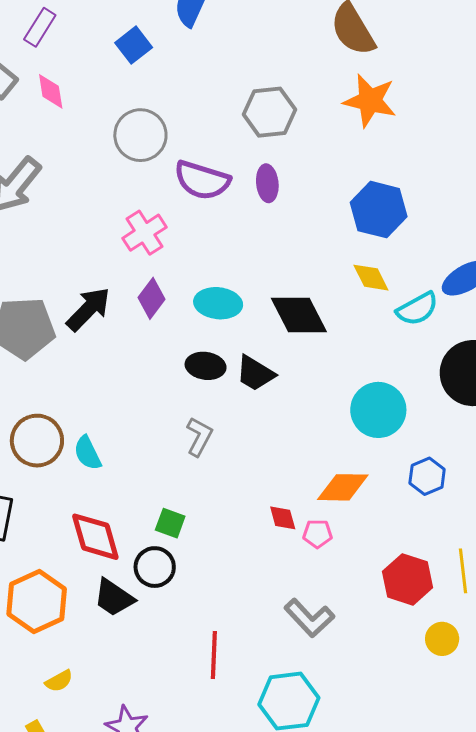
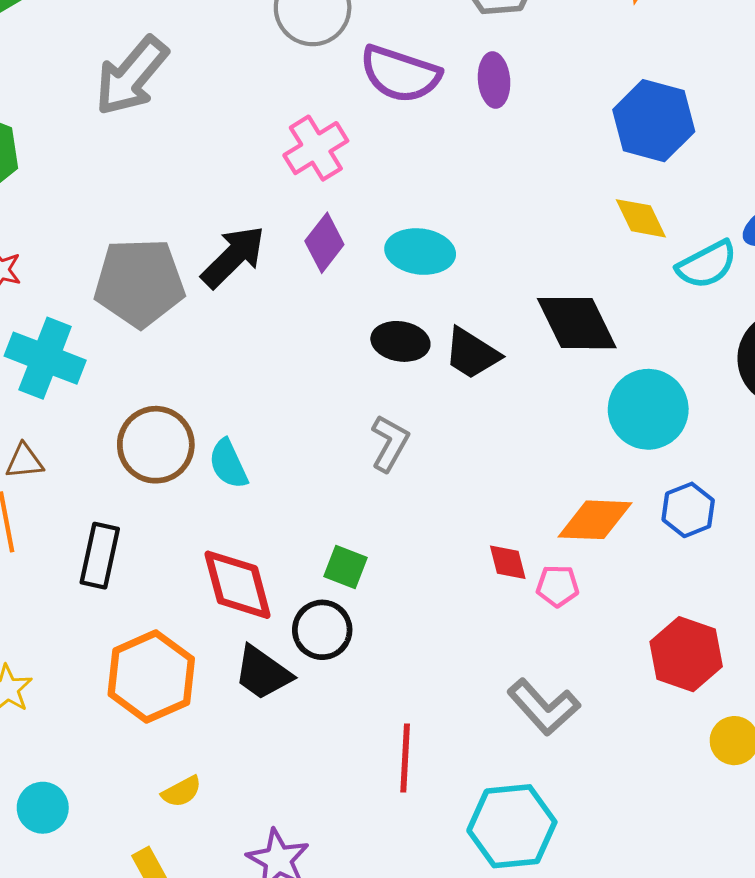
black diamond: (299, 315) -> (577, 323), moved
blue hexagon: (427, 476) -> (688, 510), moved

